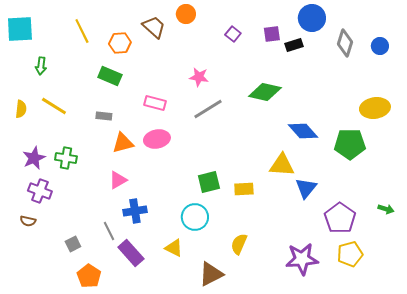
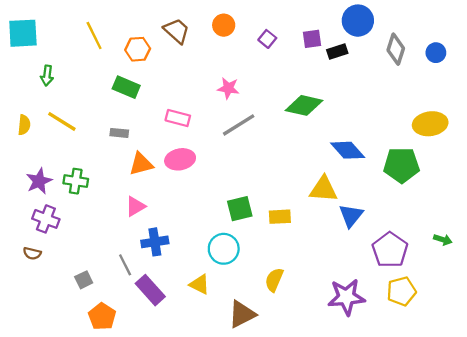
orange circle: (186, 14) -> (224, 25), moved

